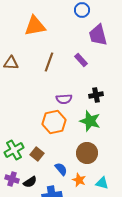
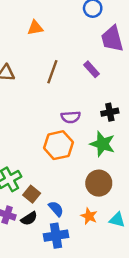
orange triangle: (35, 26) -> (35, 28), size x0.6
brown square: (37, 154) -> (32, 194), moved
blue semicircle: (61, 169) -> (56, 209), moved

